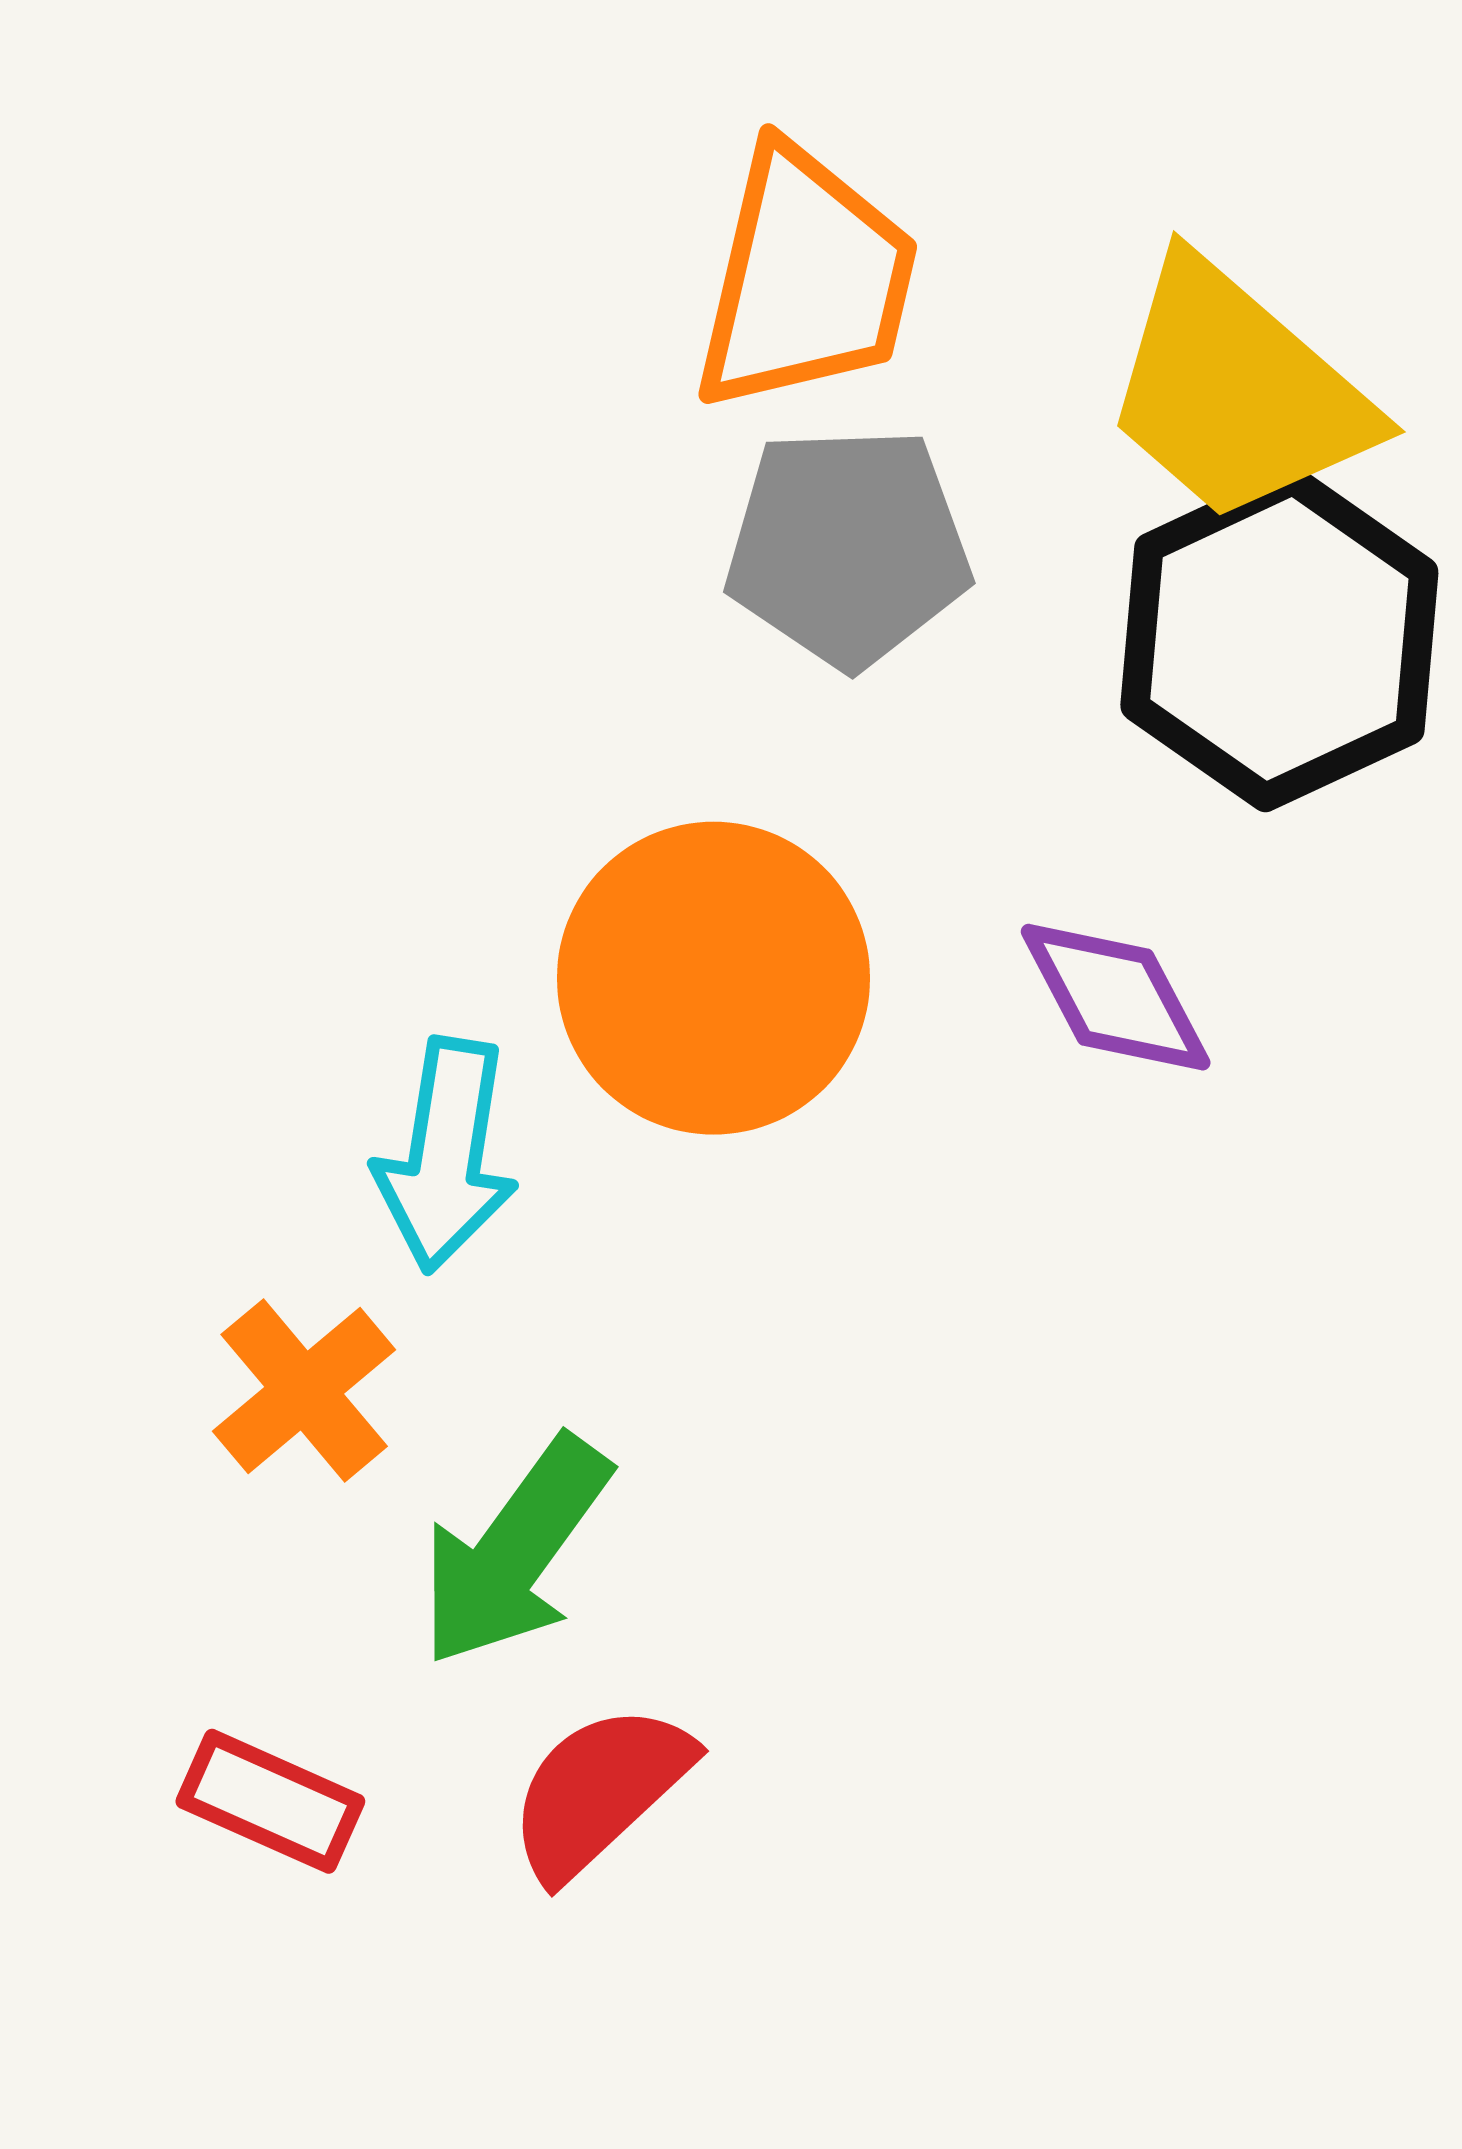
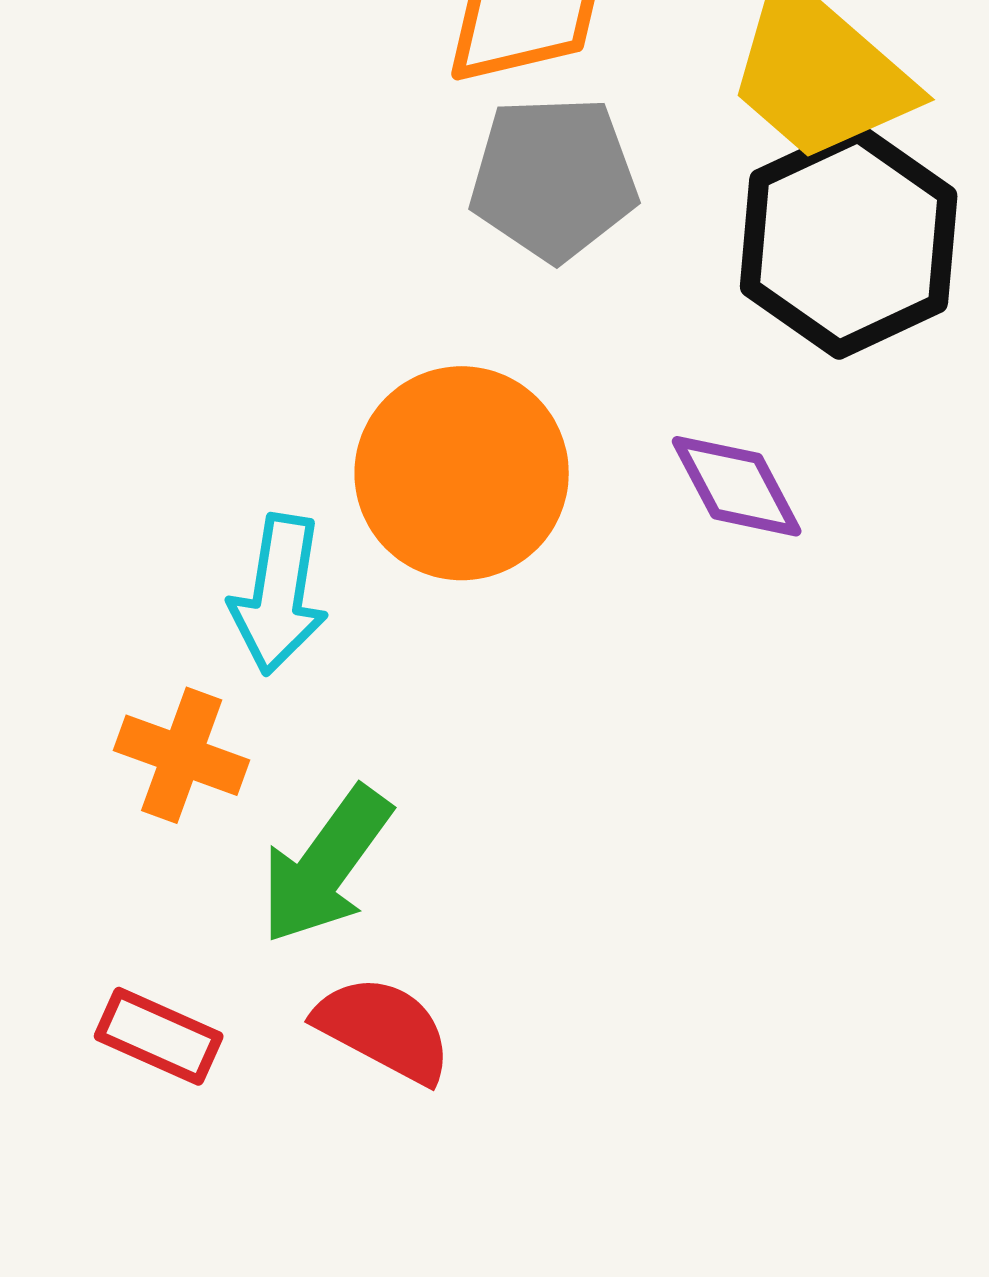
orange cross: (304, 1390) -> (182, 755), turned -30
red semicircle: (599, 1791) -> (384, 1029), turned 71

